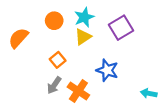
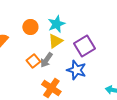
purple square: (121, 28) -> (84, 46), moved
gray arrow: (54, 85) -> (46, 60), moved

